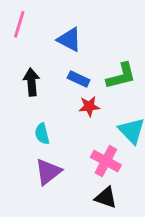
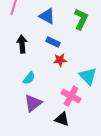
green L-shape: (121, 76) -> (81, 19), moved, turned -50
cyan semicircle: (42, 134) -> (29, 78), turned -128
black triangle: (106, 198) -> (62, 119), moved

